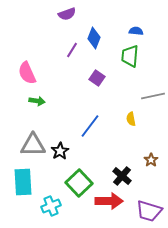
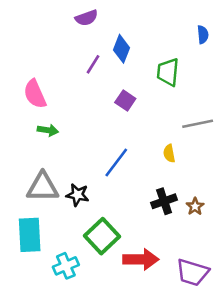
blue semicircle: (136, 31) -> (203, 35), moved, turned 80
black star: (60, 151) -> (77, 195), turned -30
black cross: (122, 176) -> (164, 201), moved, turned 30

